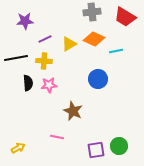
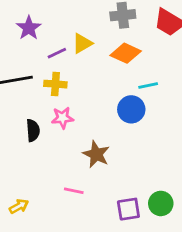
purple star: (25, 21) -> (29, 28), turned -30
yellow triangle: (69, 44) -> (82, 43), moved
cyan line: (116, 51) -> (148, 85), moved
black semicircle: (28, 83) -> (33, 130), moved

